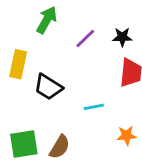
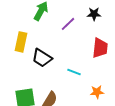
black star: (122, 37) -> (94, 14), moved
cyan line: (94, 107) -> (74, 72), turned 32

